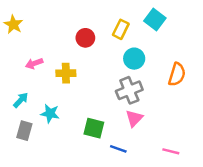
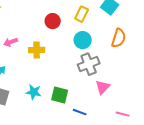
cyan circle: (134, 59) -> (83, 40), moved
orange semicircle: (177, 74) -> (119, 38), moved
cyan star: (50, 113) -> (34, 92), moved
pink triangle: (134, 118) -> (103, 87), moved

